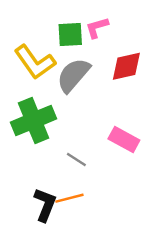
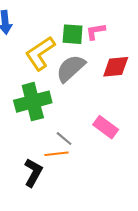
yellow L-shape: (35, 62) -> (40, 53), turned 84
orange line: (69, 198) -> (57, 154), moved

